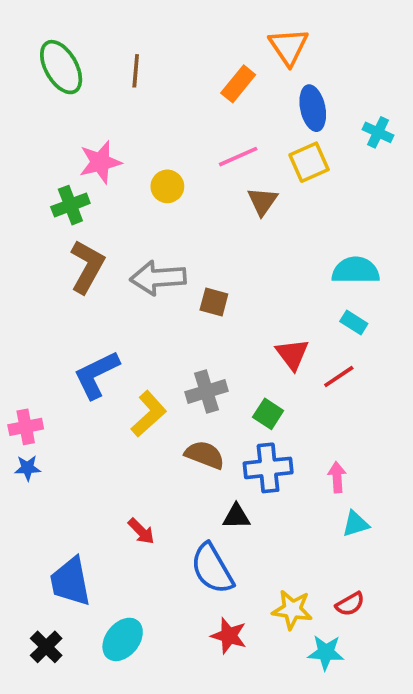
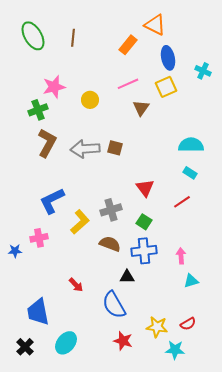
orange triangle: (289, 47) -> (155, 25), turned -30
brown square: (214, 302) -> (115, 148), moved
red triangle: (292, 354) -> (145, 188), moved
pink cross: (26, 427) -> (39, 238), moved

